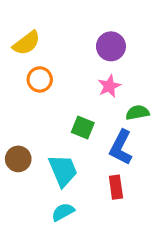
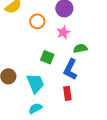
orange circle: (40, 79) -> (37, 21), moved

